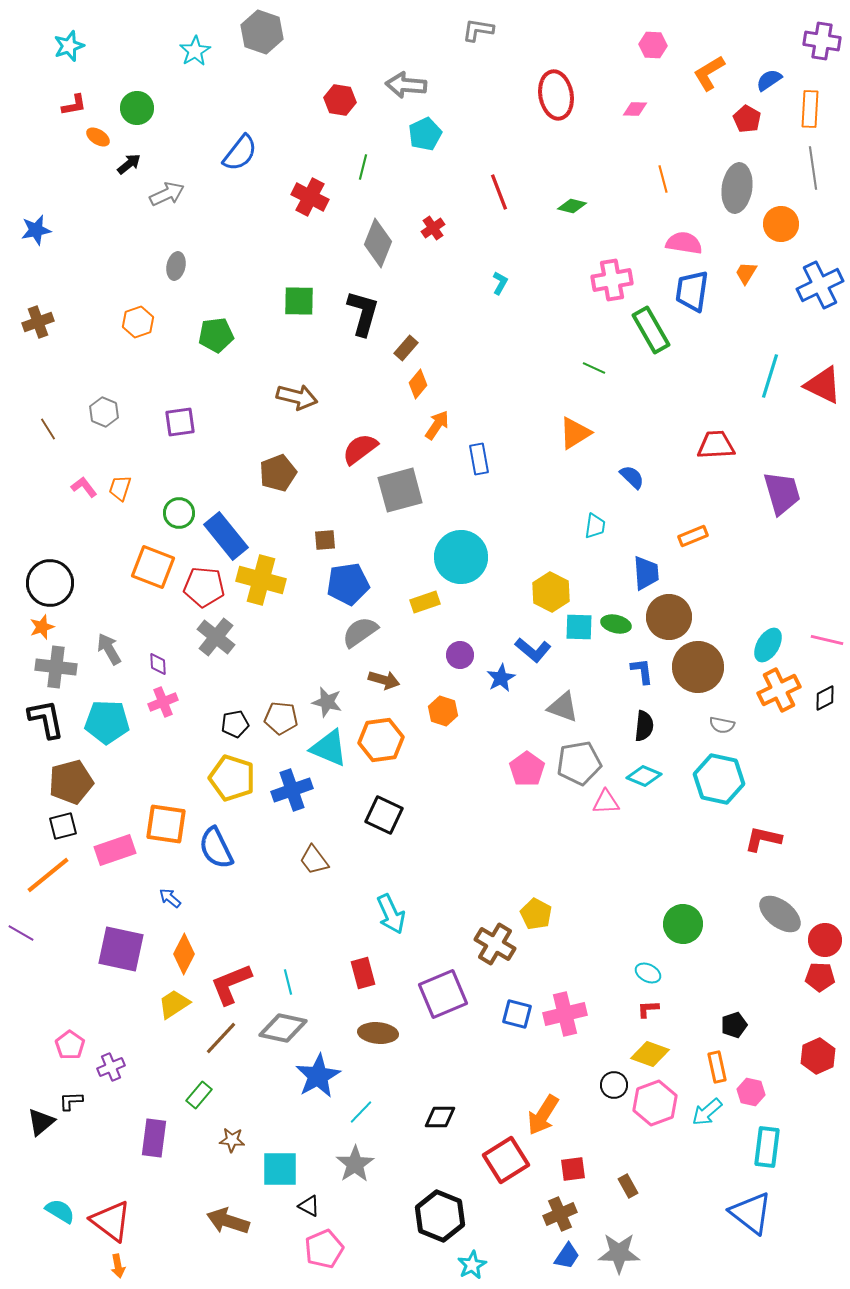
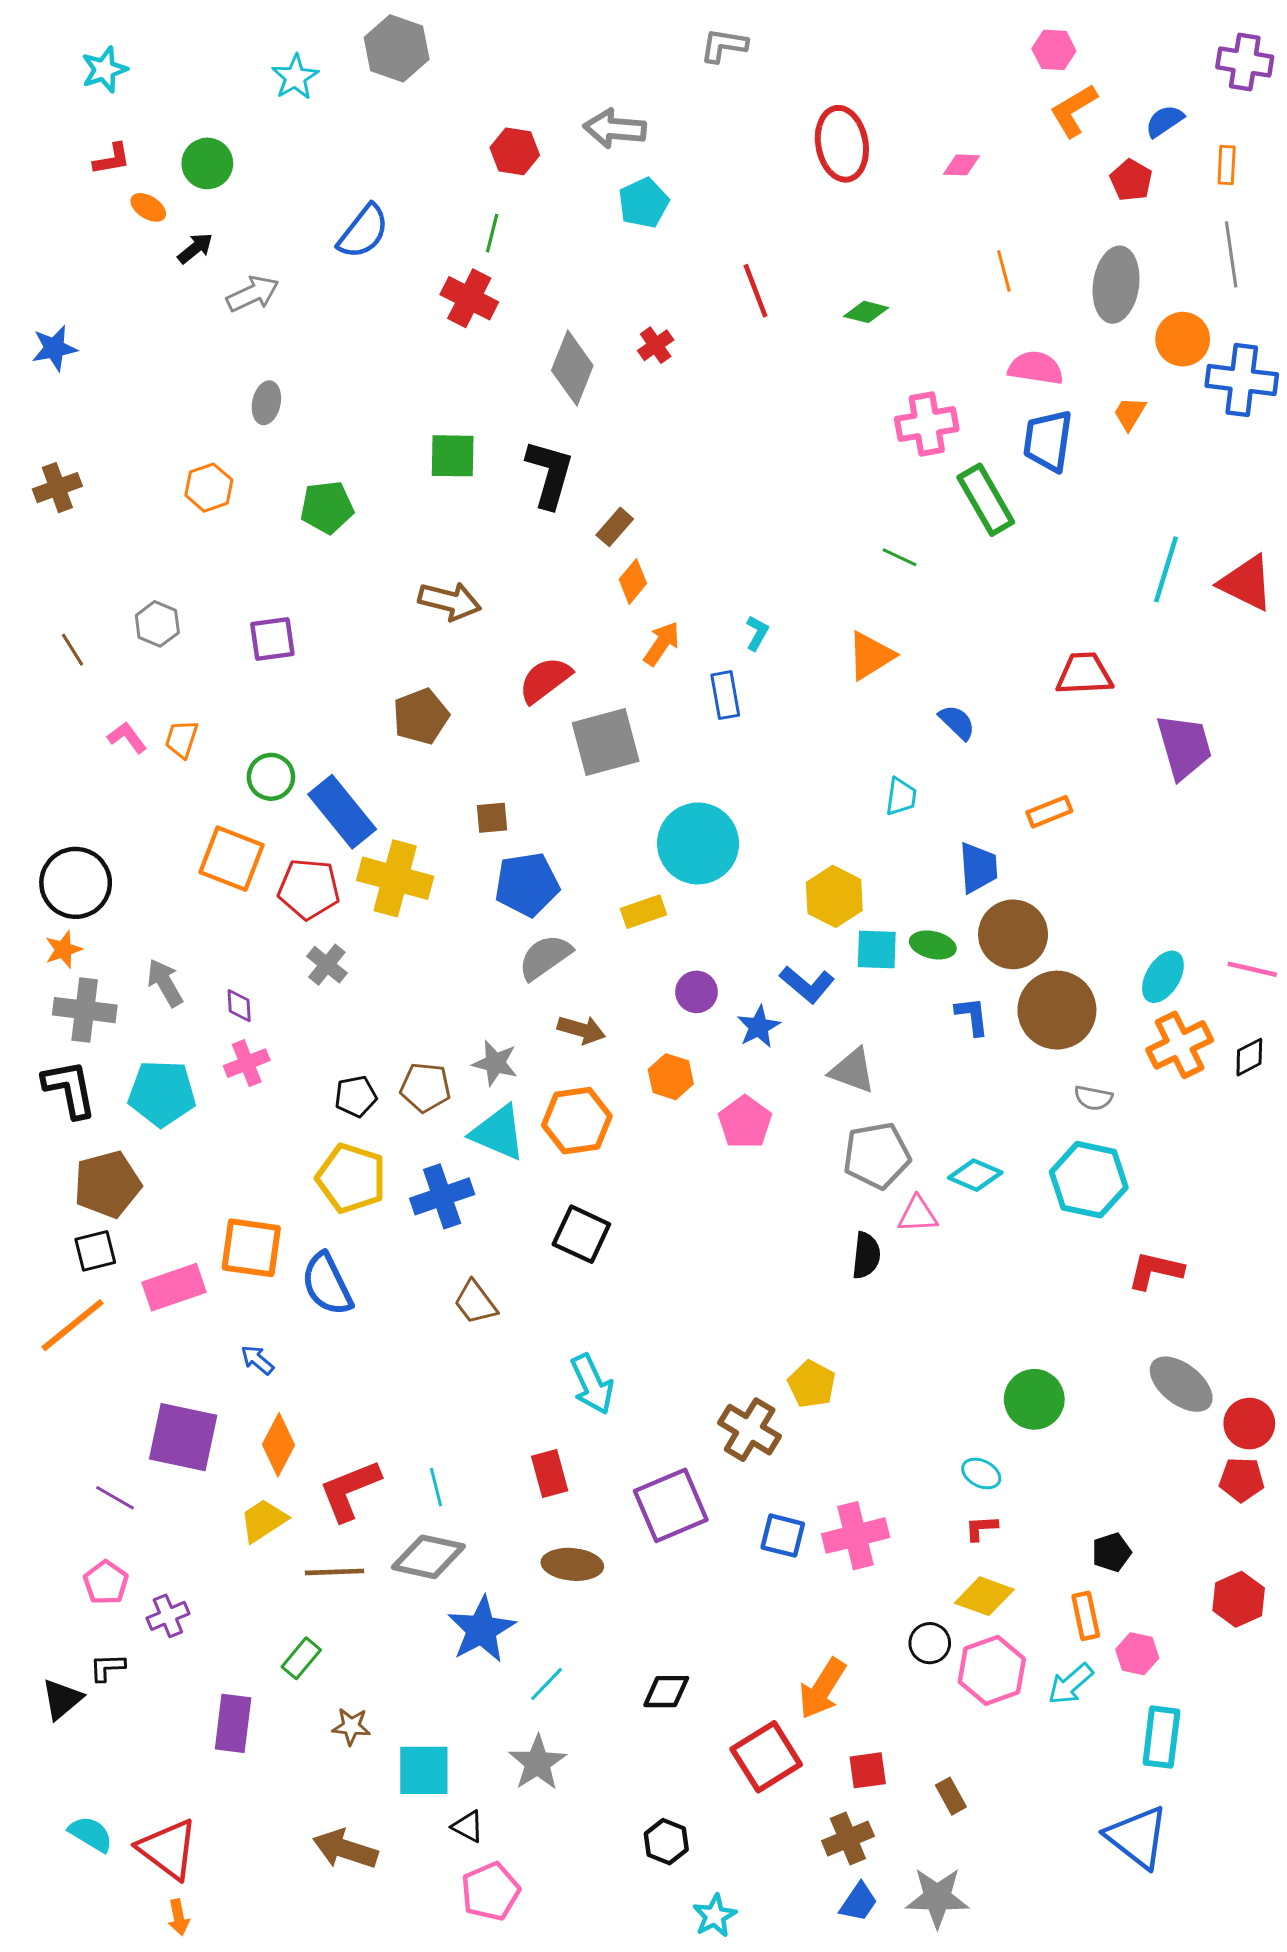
pink hexagon: (653, 45) -> (1054, 50), moved
orange rectangle: (810, 109) -> (1227, 165), size x0.7
green line: (363, 167) -> (492, 233), moved
cyan L-shape: (500, 283) -> (757, 633), moved
blue cross: (820, 285) -> (1242, 380), moved, turned 33
gray cross: (216, 637) -> (327, 965), size x0.7
black semicircle: (644, 726) -> (866, 1255), moved
pink pentagon: (527, 769) -> (745, 1122), moved
purple line: (21, 933) -> (115, 1498), moved
brown line: (221, 1038) -> (335, 1572), turned 45
black hexagon: (440, 1216) -> (666, 1842), size x0.6

